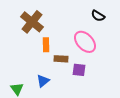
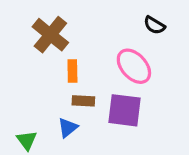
brown rectangle: (61, 59) -> (83, 101), moved
purple square: (79, 70) -> (124, 110), size x1.6

